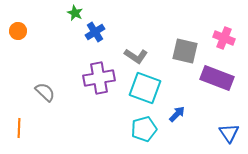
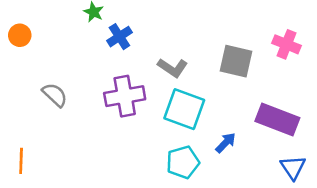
purple rectangle: (217, 78) -> (277, 119), moved
gray semicircle: (45, 92) -> (55, 95), moved

